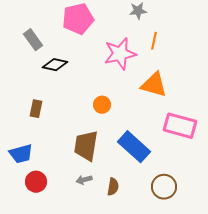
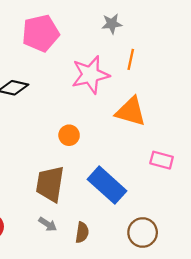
pink rectangle: (180, 126) -> (162, 160), size x0.6
gray arrow: (84, 180) -> (48, 224), turned -133

